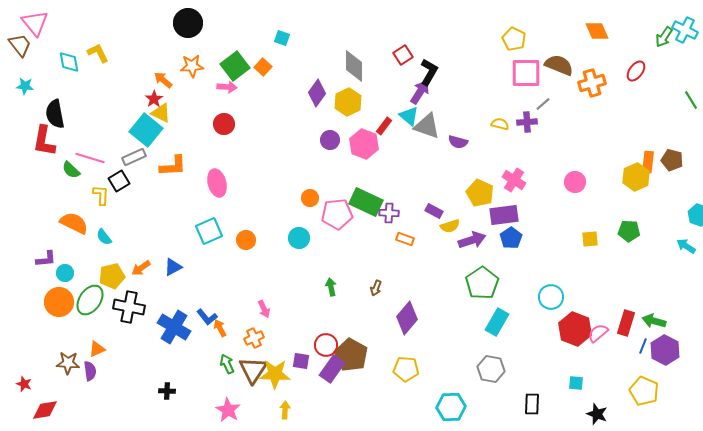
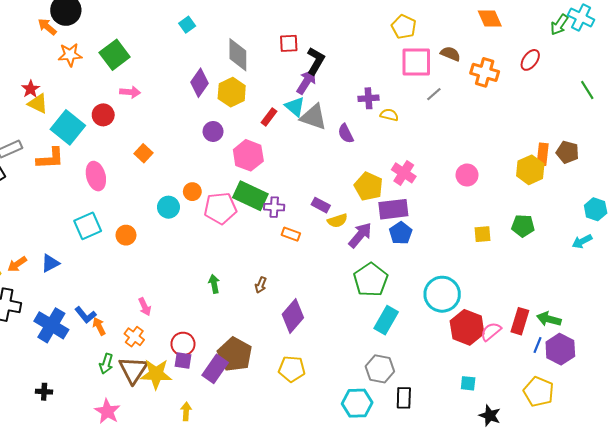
cyan square: (282, 38) -> (187, 25), moved, turned 35
red square: (403, 55) -> (289, 43), turned 30
brown semicircle: (559, 65) -> (450, 54), size x0.7
orange square: (263, 67) -> (144, 153), moved
orange arrow: (163, 80) -> (47, 27), moved
orange cross: (592, 83) -> (485, 72), turned 32
pink arrow: (227, 87) -> (130, 92), moved
purple cross: (527, 122) -> (369, 98), moved
cyan square: (146, 130) -> (68, 127), moved
purple semicircle: (458, 142) -> (346, 134), turned 48
pink hexagon: (364, 144) -> (248, 155), moved
cyan circle: (299, 238) -> (168, 207), moved
purple arrow: (472, 240) -> (360, 235), turned -32
cyan arrow: (686, 246) -> (582, 241), turned -60
cyan circle: (551, 297) -> (442, 294), size x1.4
orange cross: (254, 338) -> (134, 337), turned -30
red circle: (326, 345) -> (183, 344), moved
green arrow: (227, 364) -> (106, 364), turned -138
black rectangle: (532, 404) -> (404, 398), moved
cyan hexagon: (451, 407) -> (357, 403), moved
yellow arrow: (285, 410) -> (186, 411), moved

